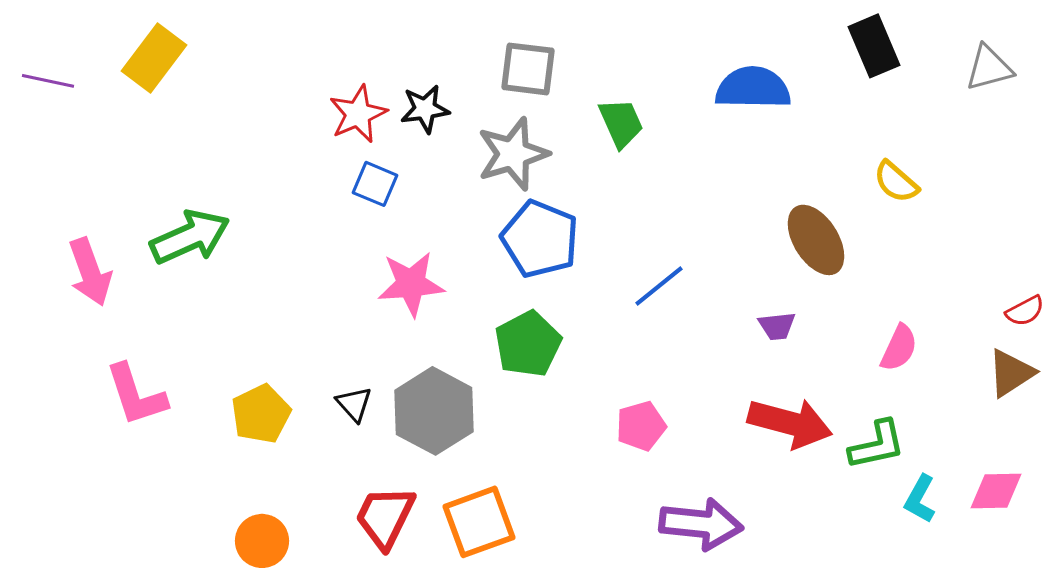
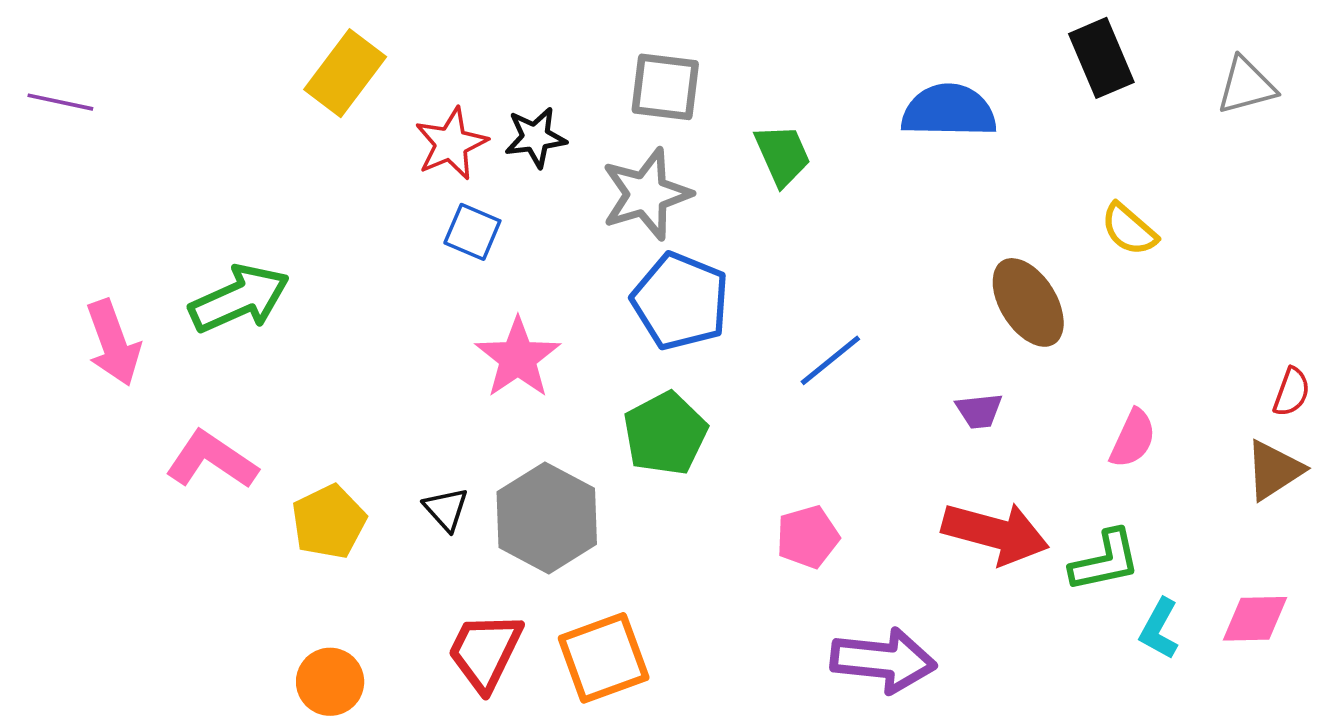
yellow rectangle: (154, 58) -> (345, 73), moved
pink star: (411, 284) -> (518, 358), turned -30
red semicircle: (1025, 311) -> (1292, 392), turned -42
pink L-shape: (136, 395) -> (212, 460), moved, turned 142

